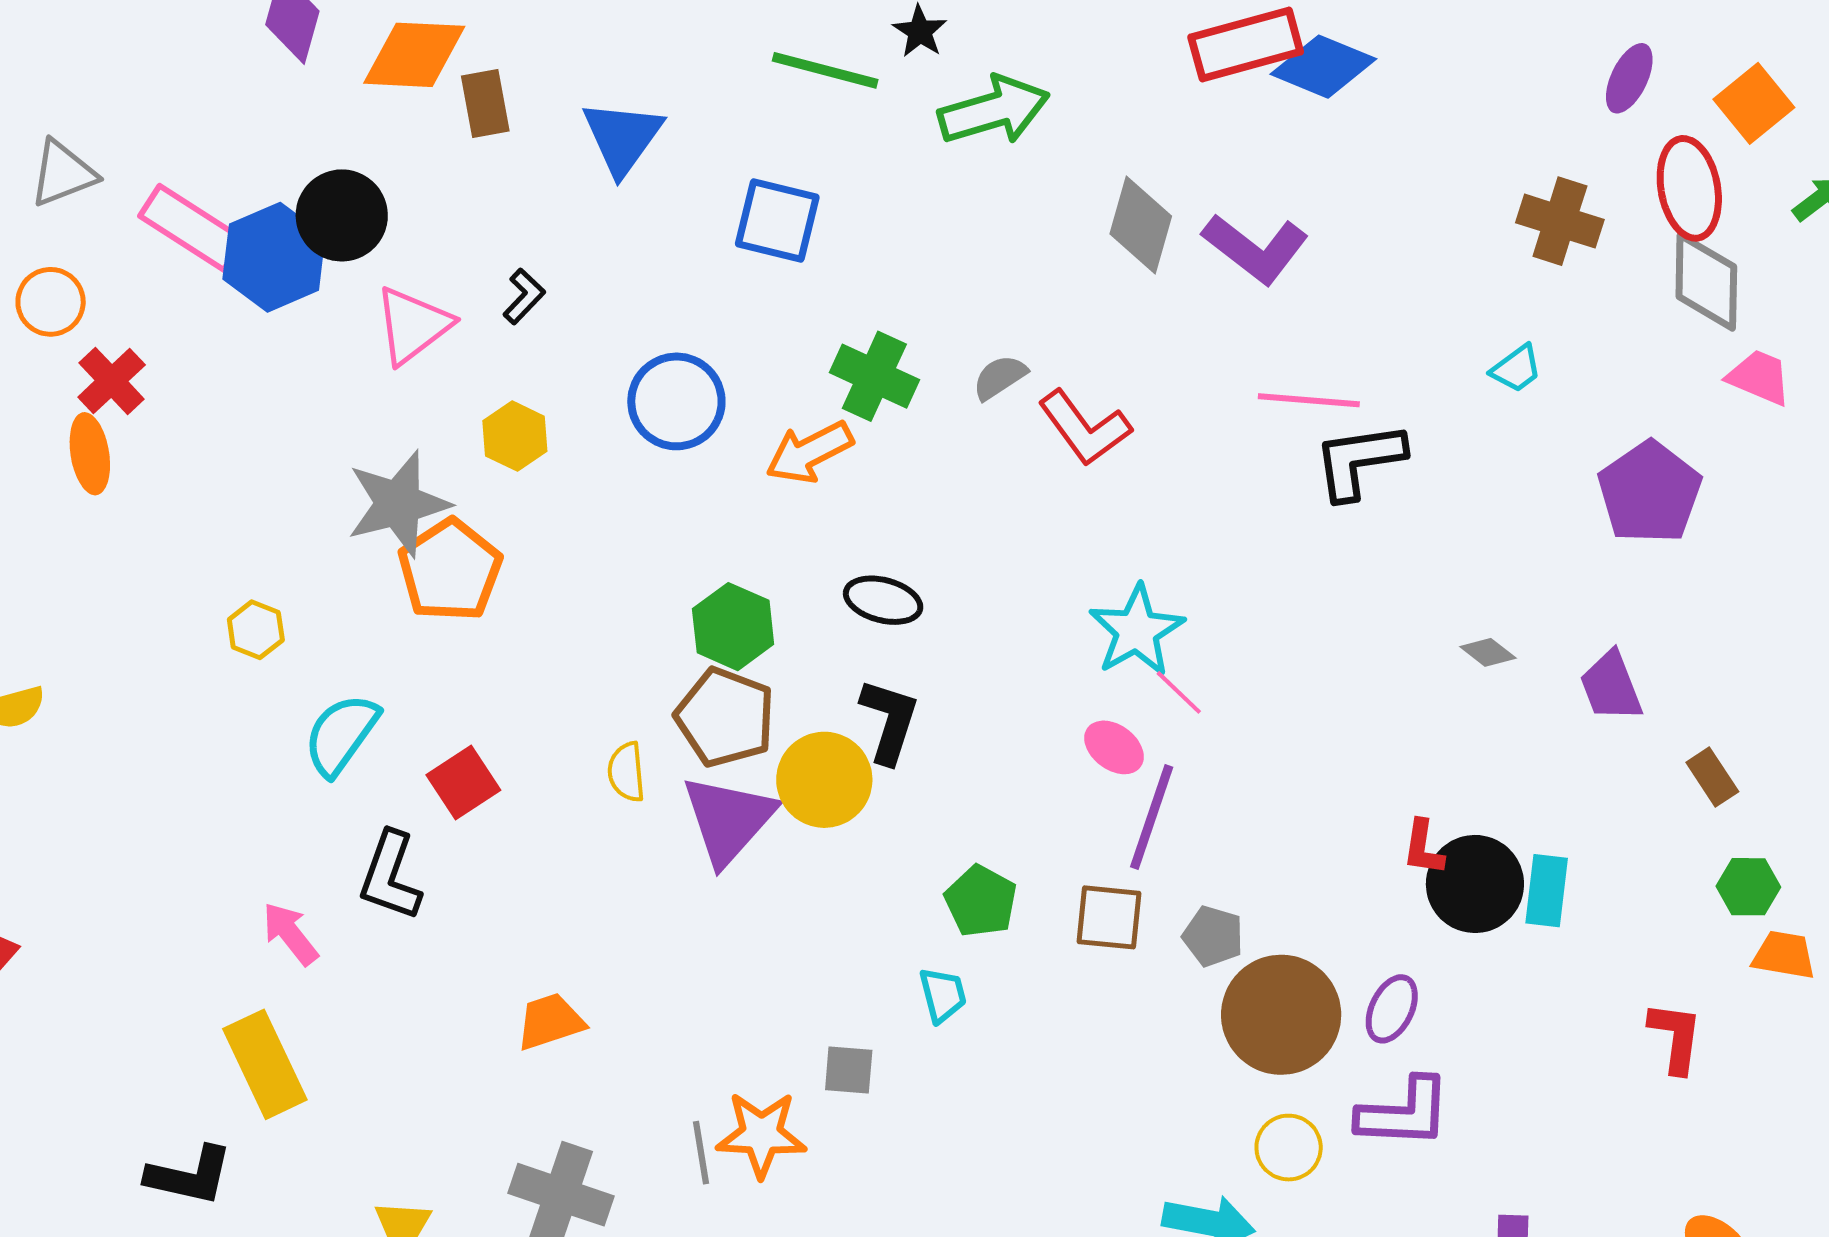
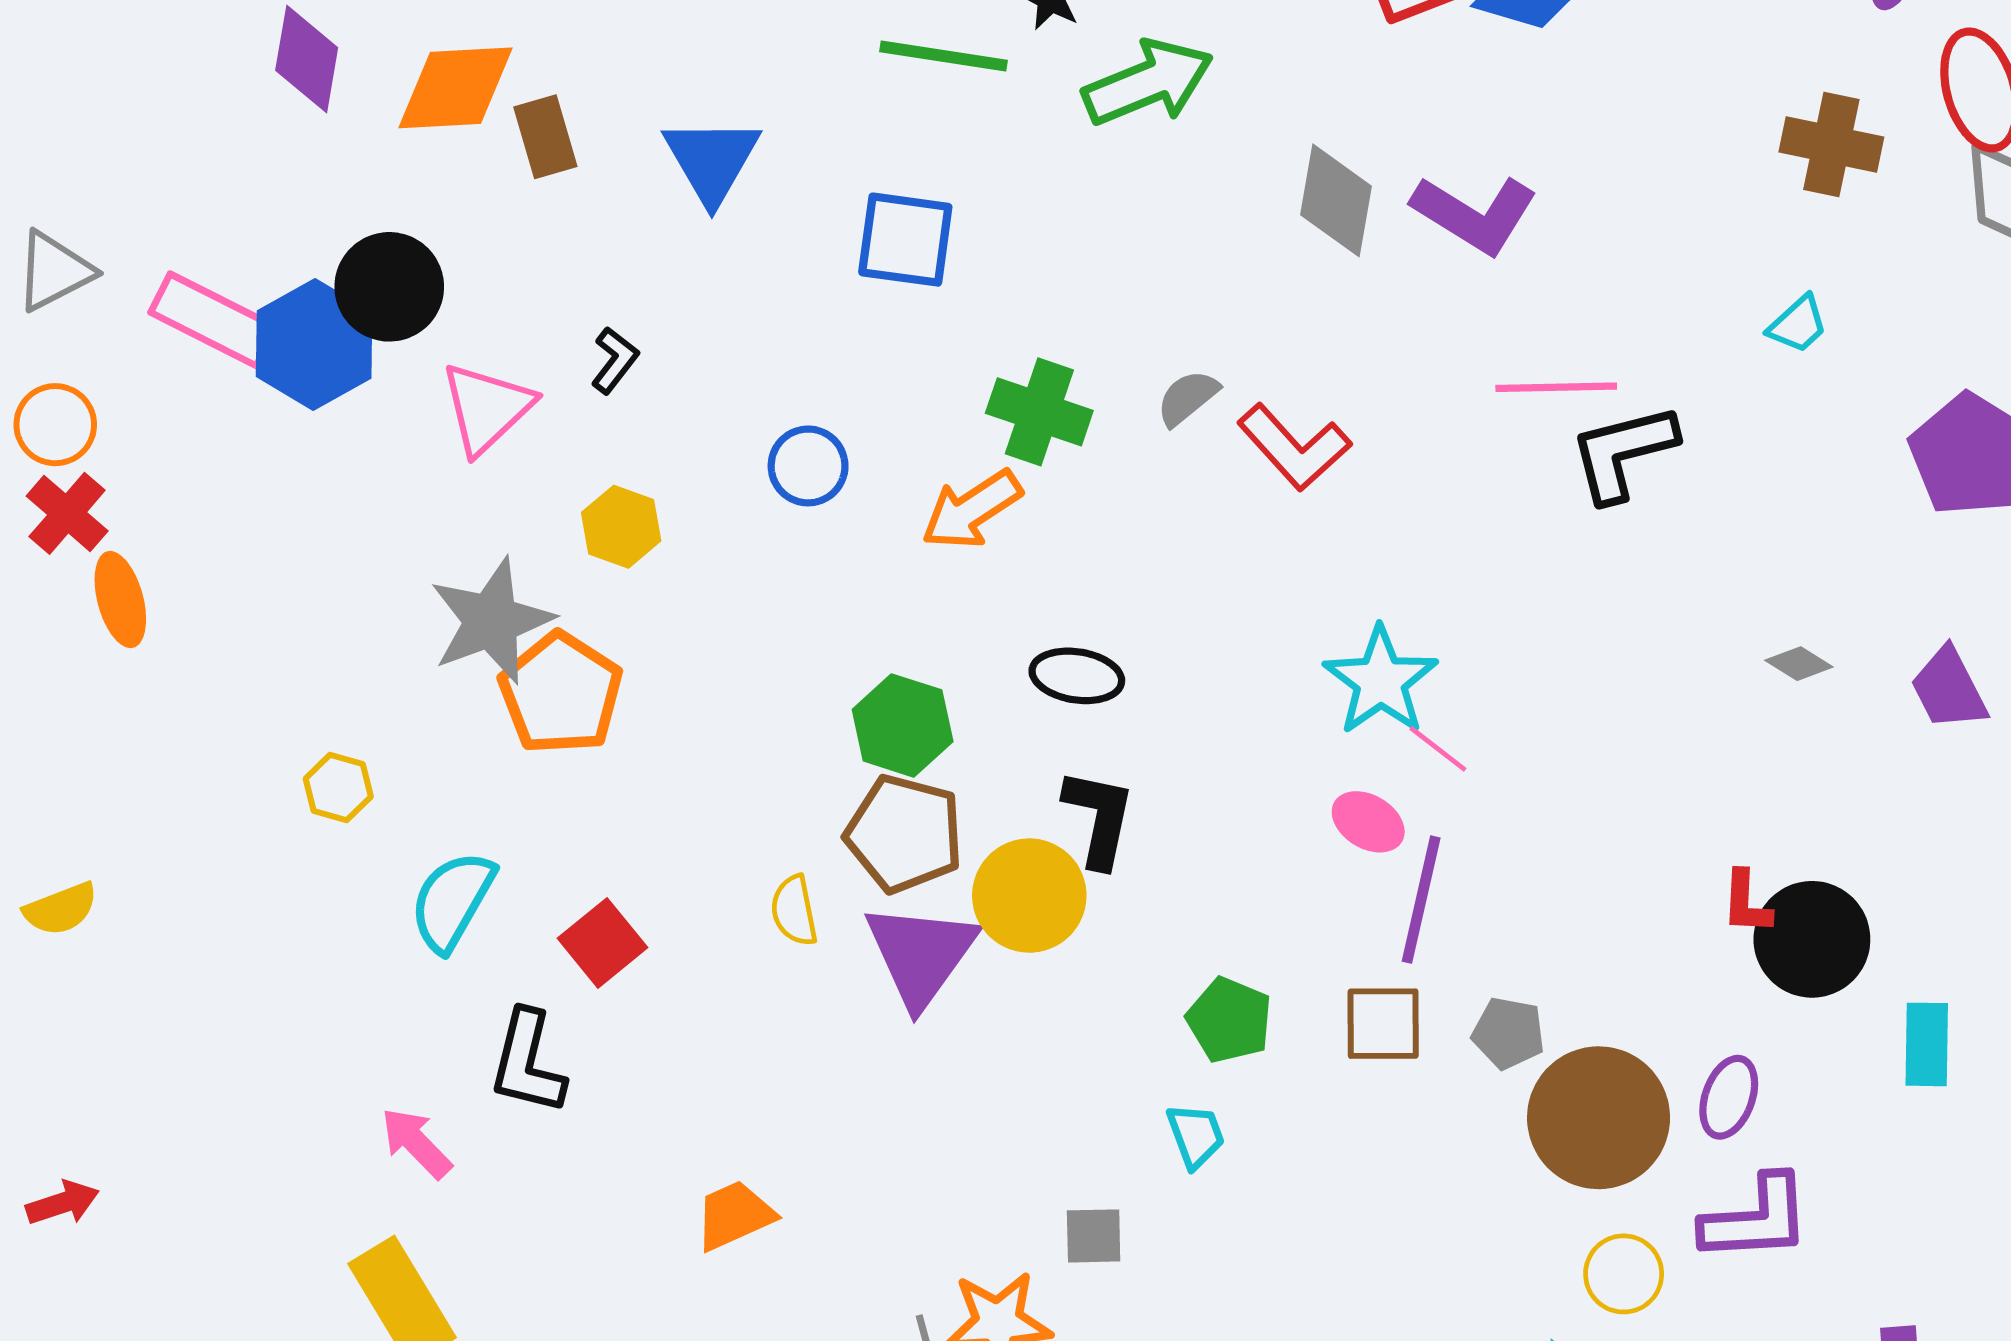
red cross: (112, 381) -> (67, 513), moved
blue circle: (676, 401) -> (808, 466), size x0.7
cyan rectangle: (1547, 891) -> (1927, 1044), moved

